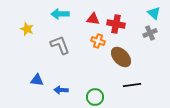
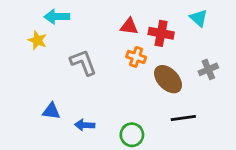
cyan triangle: (154, 13) -> (199, 18), moved
cyan arrow: (60, 14) -> (57, 17), moved
gray cross: (150, 33) -> (208, 69), moved

